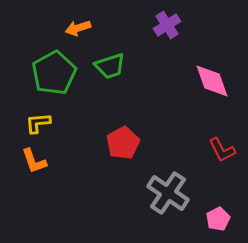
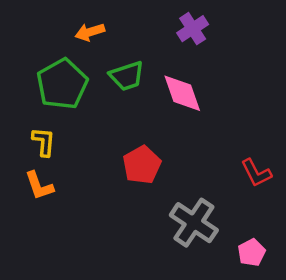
pink diamond: (212, 81) -> (182, 93), moved
yellow L-shape: (38, 123) -> (44, 142), turned 100

